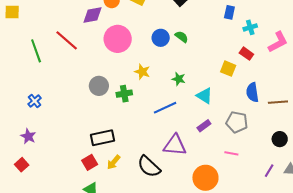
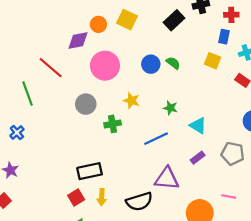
green line: (36, 51) -> (28, 93), moved
yellow square: (228, 69) -> (213, 61), moved
gray circle: (99, 86) -> (86, 104), moved
pink line: (231, 153) -> (229, 196), moved
yellow arrow: (114, 162) -> (102, 197), turned -35
black semicircle: (149, 167) -> (139, 201), turned -60

